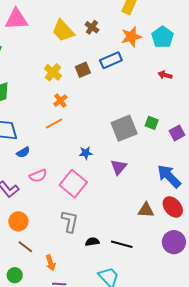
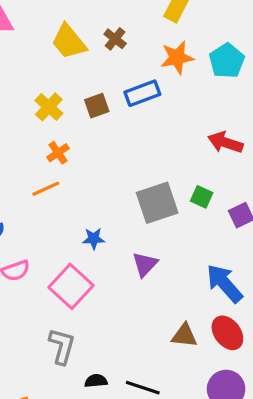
red arrow: (165, 75) -> (225, 143), moved, size x1.5

